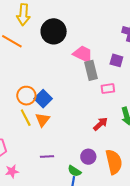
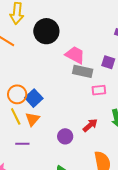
gray rectangle: (91, 70) -> (83, 71), turned -66
purple line: (47, 157) -> (22, 144), moved
purple circle: (88, 157) -> (65, 136), moved

